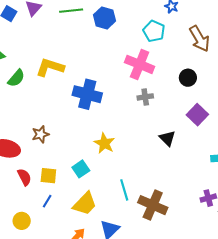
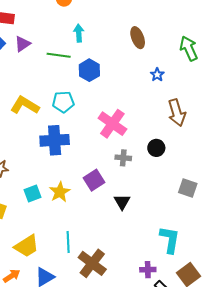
cyan pentagon: (154, 31) -> (63, 102), moved, turned 30
blue cross: (87, 94) -> (55, 140), turned -32
gray cross: (145, 97) -> (123, 158), moved
purple square: (197, 115) -> (94, 180), moved
cyan square: (81, 169) -> (32, 193), moved

